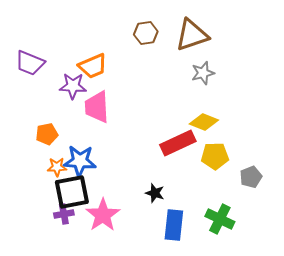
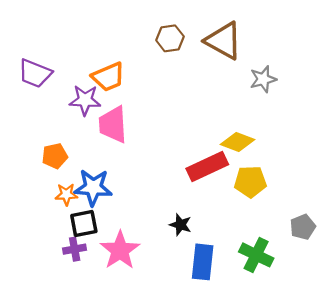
brown triangle: (192, 35) -> (224, 41), turned 48
gray star: (203, 73) -> (263, 79), moved
gray pentagon: (251, 177) -> (303, 227), moved
black square: (72, 192) -> (84, 224), size x0.7

